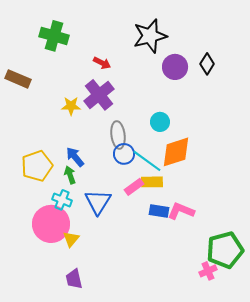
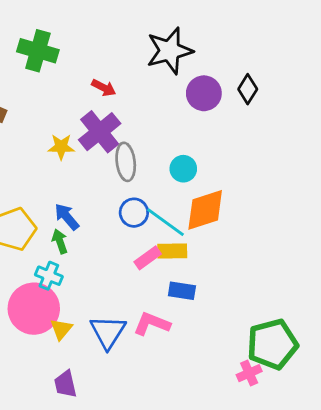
gray ellipse: (118, 135) -> (126, 162), moved
blue triangle: (98, 202) -> (108, 332), moved
pink L-shape: (181, 211) -> (152, 324), moved

